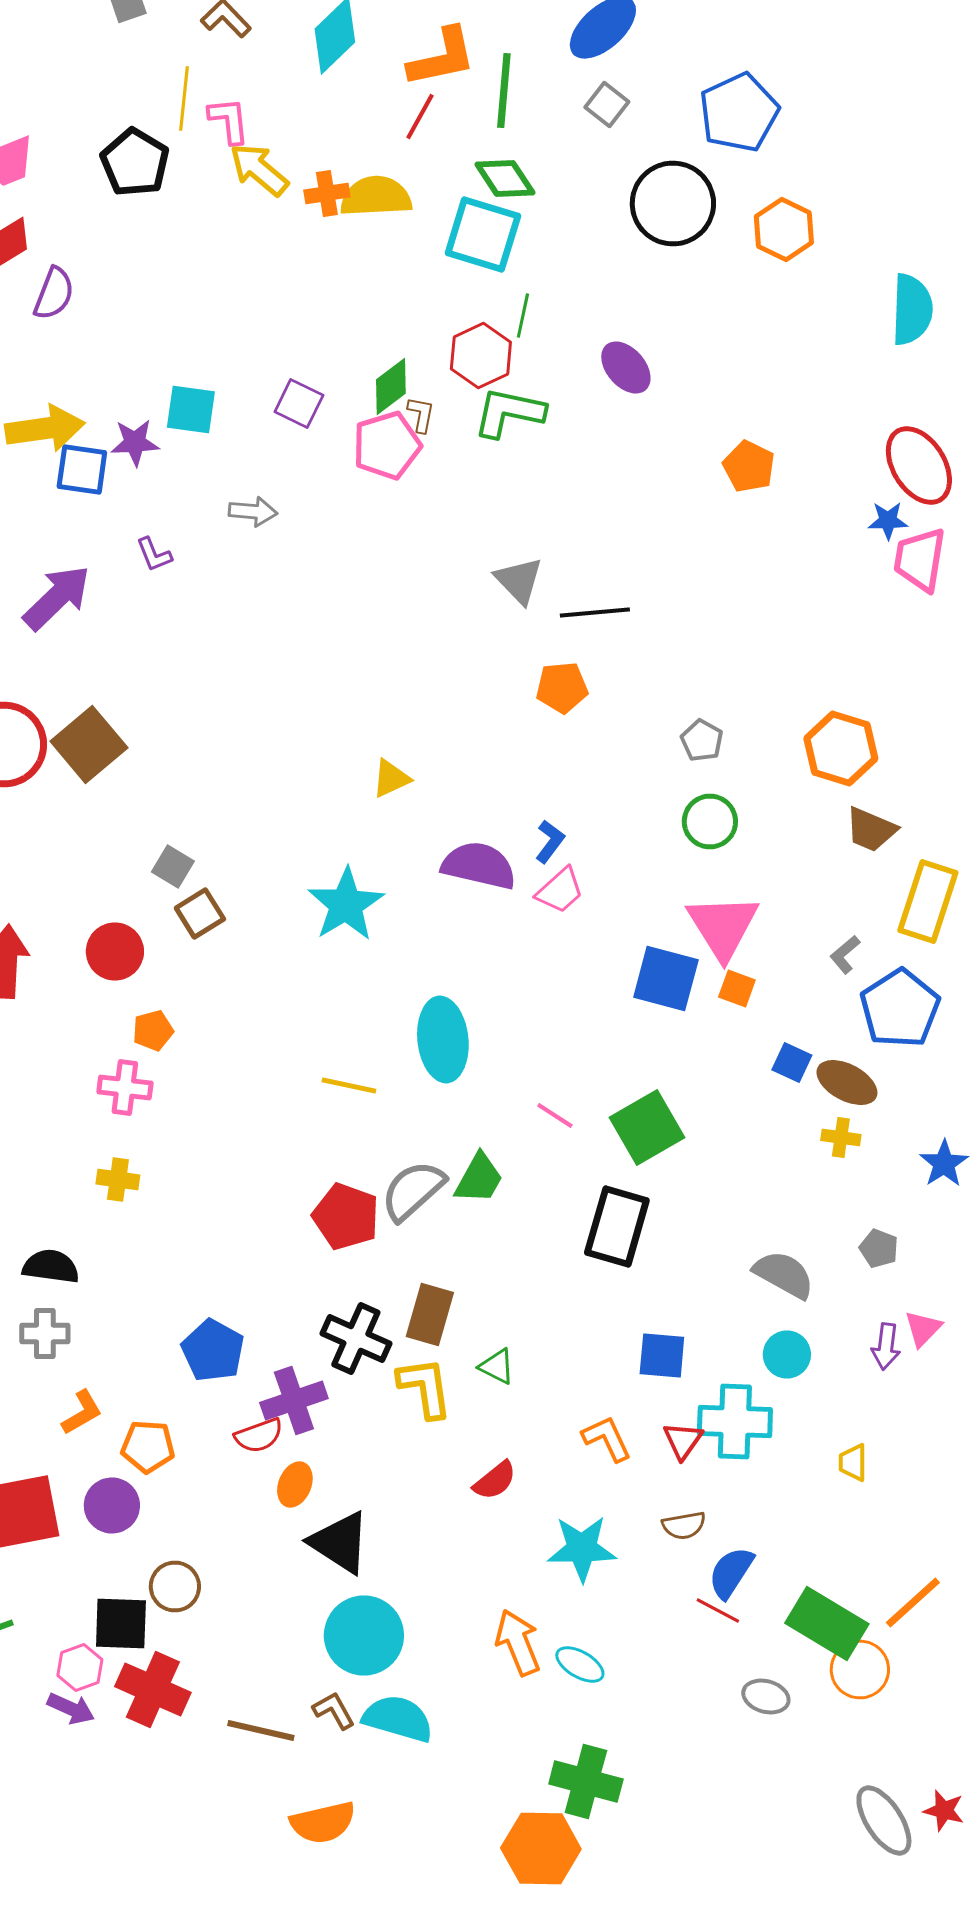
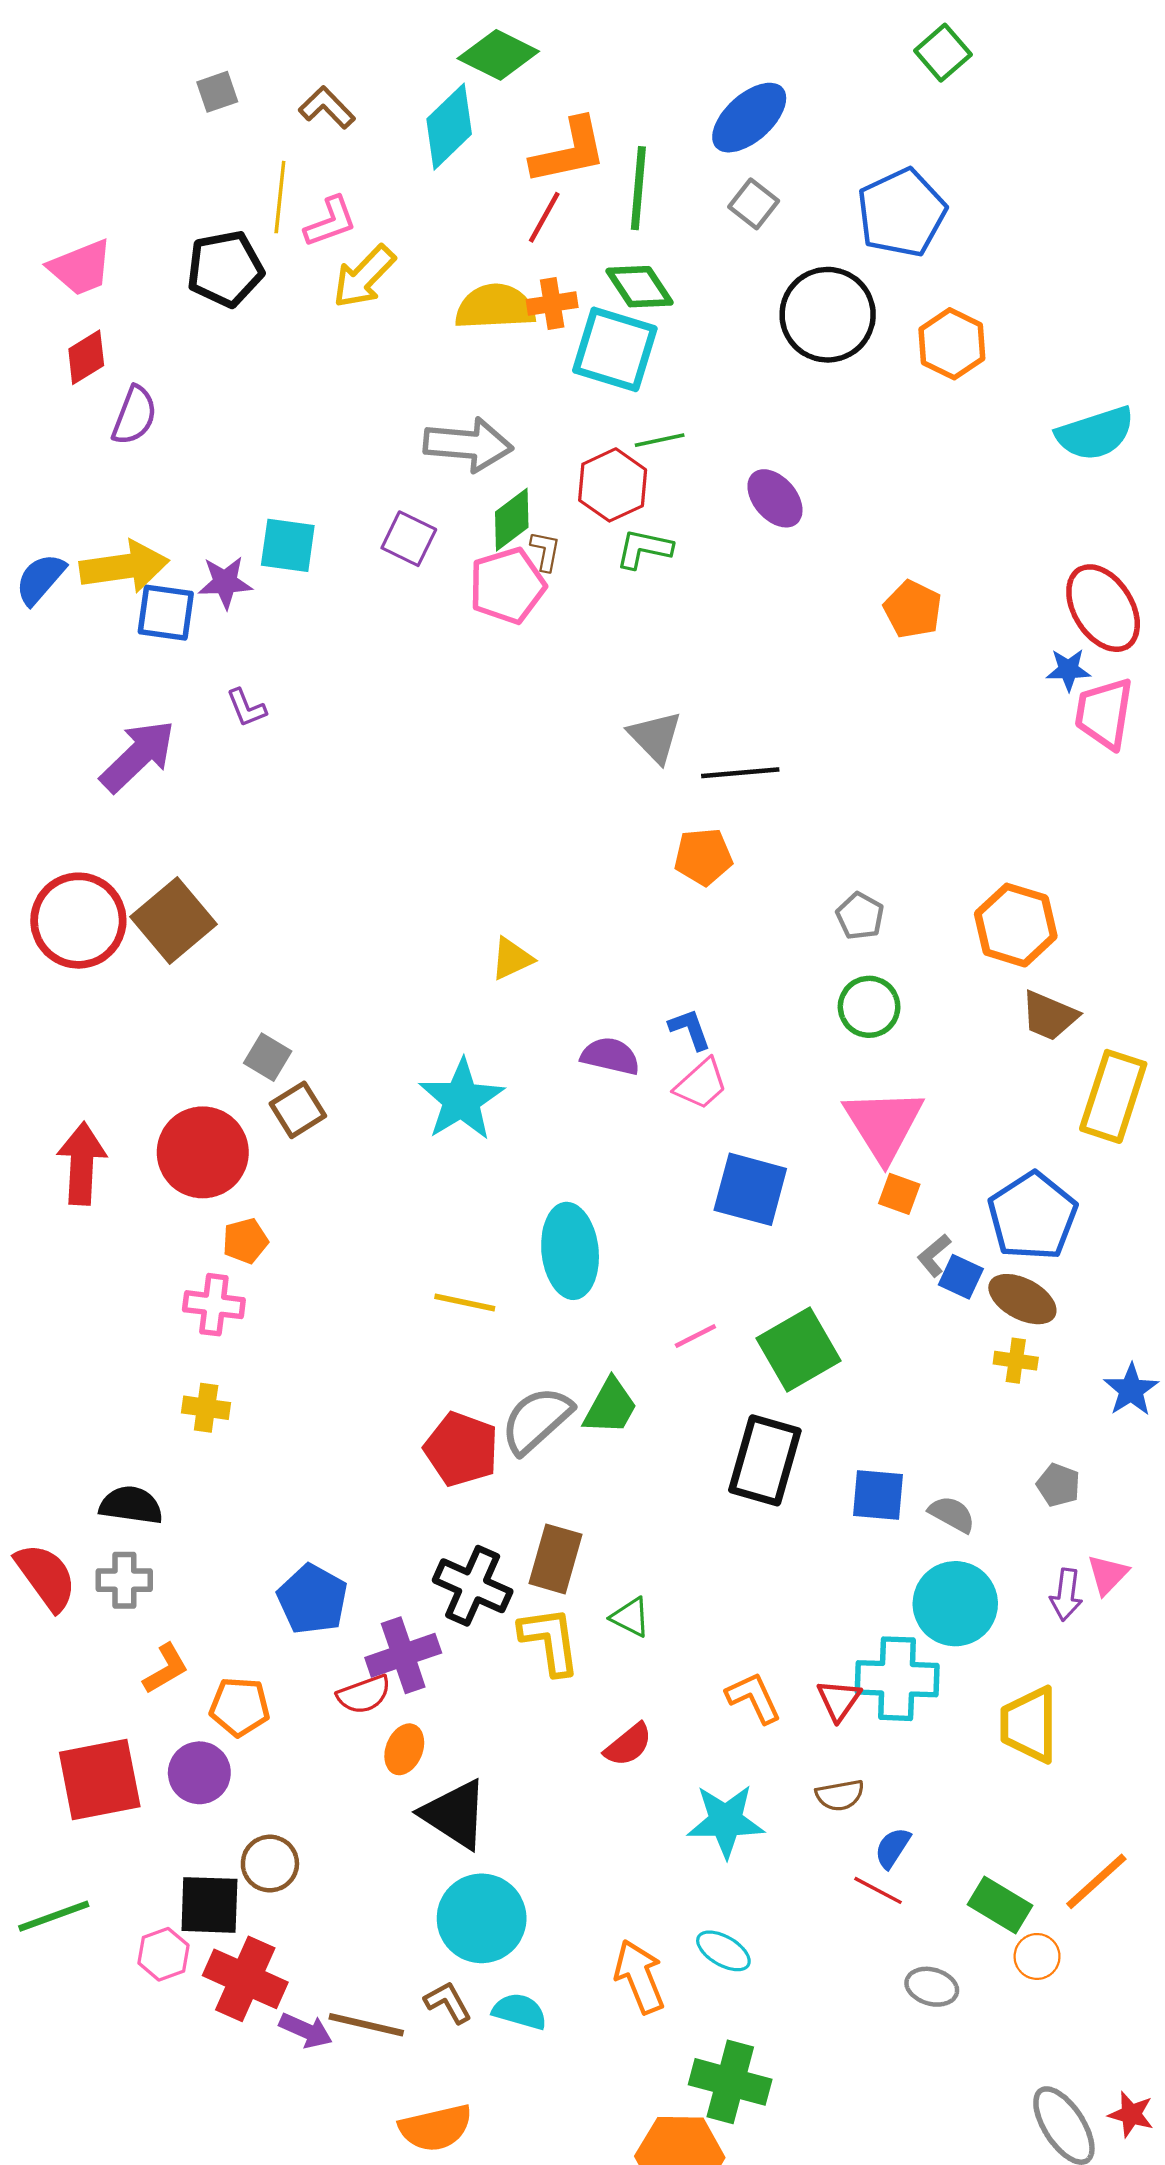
pink L-shape: (229, 120) -> (330, 222), turned 76
black pentagon: (135, 162) -> (225, 269), turned 30
yellow arrow: (259, 170) -> (364, 277), turned -86
orange cross: (327, 194) -> (552, 303), moved
cyan semicircle: (912, 310) -> (1095, 433), turned 70
green line: (523, 316) -> (660, 440), turned 66
green L-shape: (509, 412) -> (644, 549), size x0.7
gray arrow: (253, 512) -> (468, 445), moved, size x1.6
blue L-shape: (550, 842) -> (690, 1029), turned -57
purple semicircle: (479, 866) -> (610, 1056), size x0.7
red circle: (115, 952) -> (203, 1152), size x1.4
gray L-shape: (845, 954) -> (934, 1255), moved
blue square: (666, 978) -> (750, 1189), moved
blue pentagon: (900, 1008) -> (1033, 1216), moved
pink line: (555, 1116) -> (695, 1336), turned -60
gray semicircle: (784, 1274) -> (952, 1514), size x0.7
cyan circle: (787, 1354) -> (955, 1604), size x1.6
blue square: (662, 1356) -> (878, 1495), moved
yellow trapezoid: (853, 1462) -> (1029, 1725), size x1.8
blue semicircle: (731, 1572) -> (893, 1848), size x0.7
green rectangle: (827, 1624) -> (1000, 1905), size x0.7
orange arrow: (518, 1642) -> (639, 1977), moved
orange circle: (860, 1670) -> (1037, 1956), size x0.7
purple arrow: (71, 1708) -> (306, 2030), moved
cyan semicircle: (398, 1718) -> (520, 2011), size x0.7

